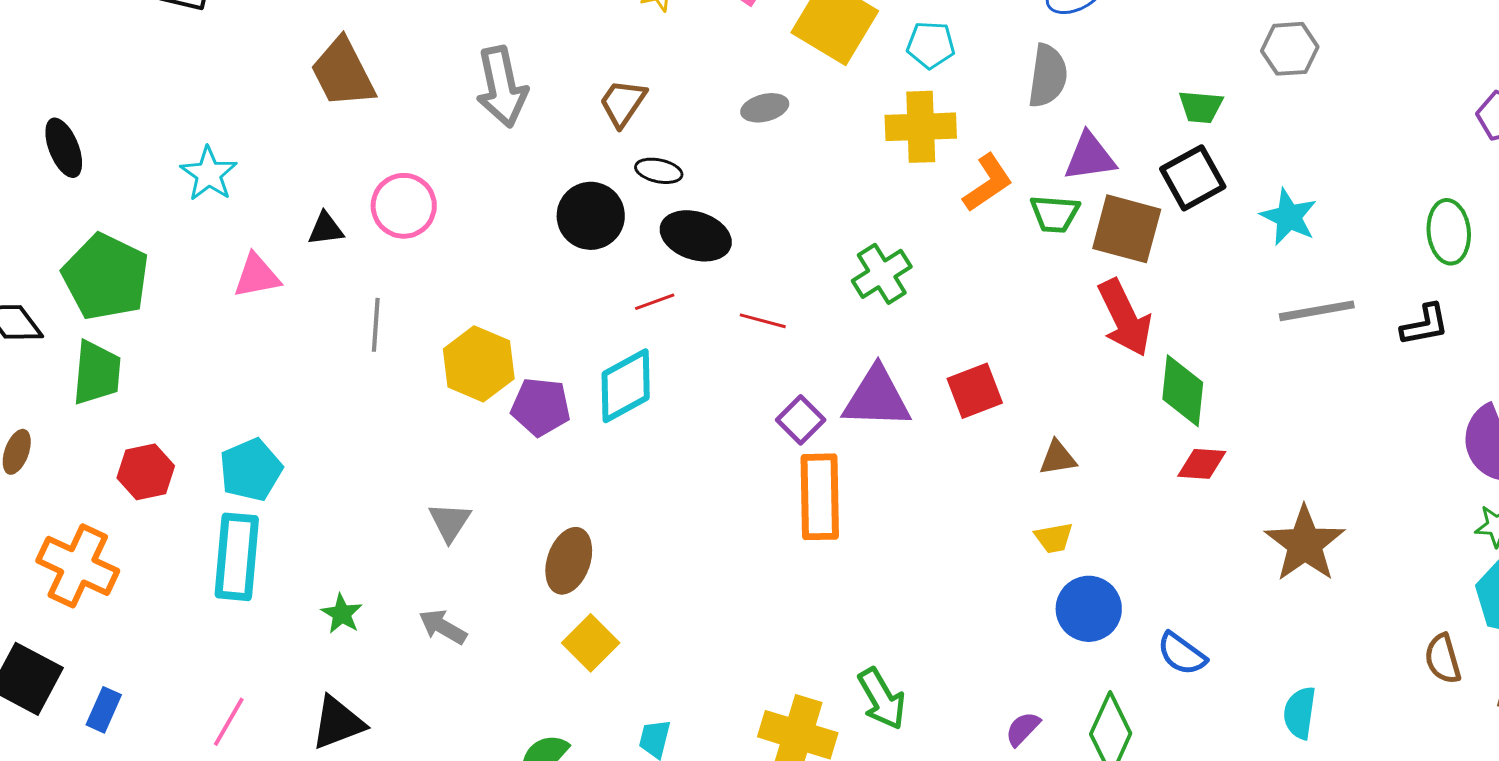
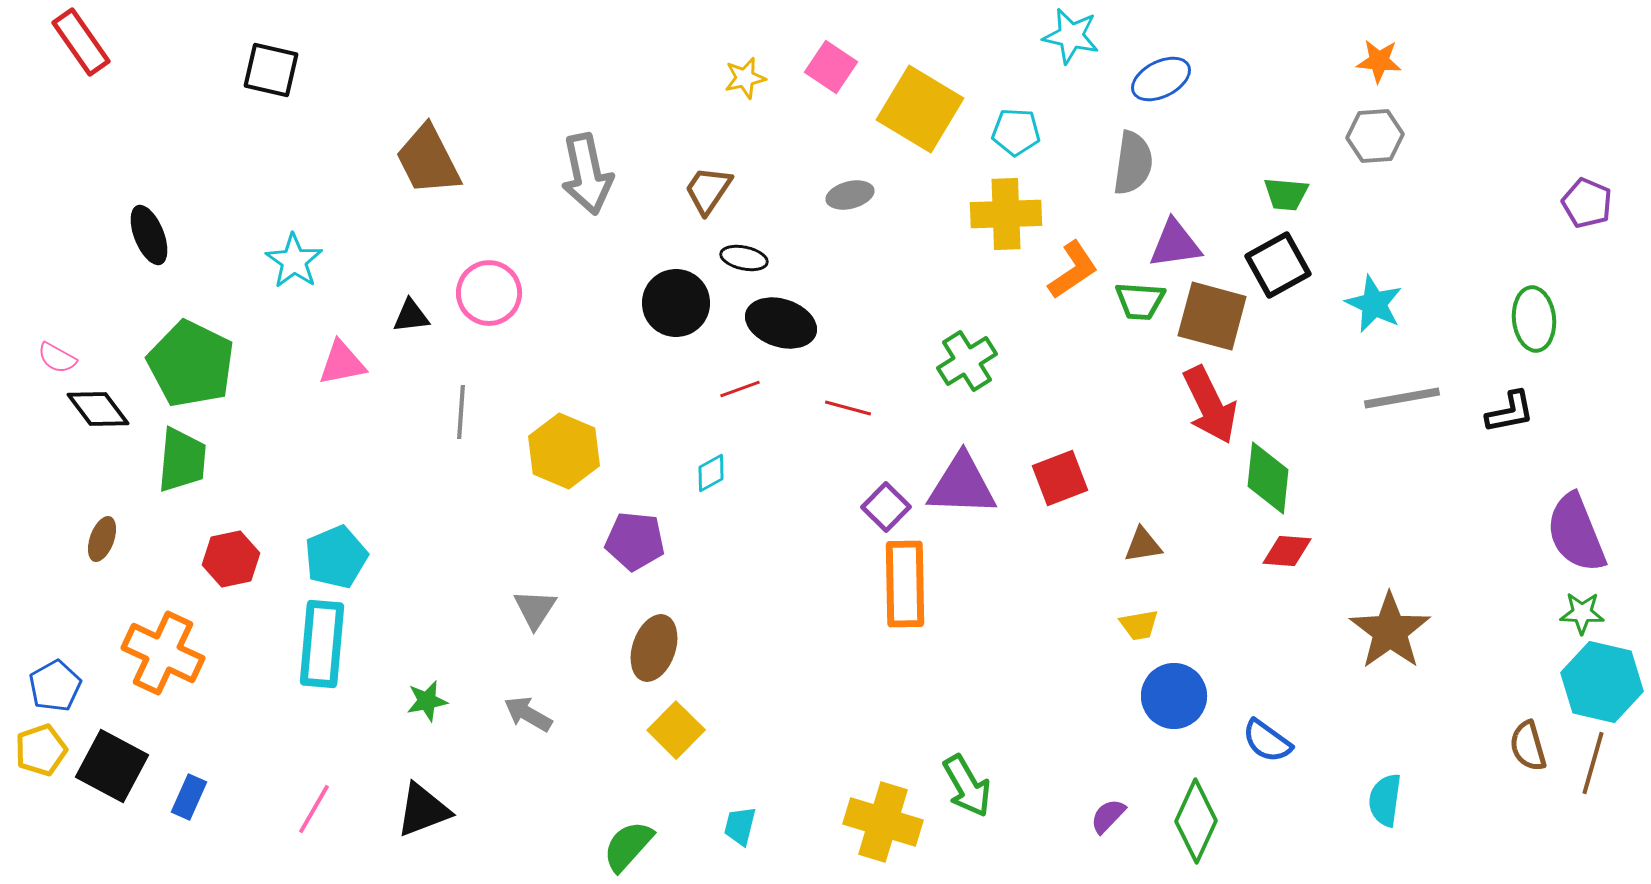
cyan diamond: (626, 386) -> (711, 473), size x0.5
purple pentagon: (541, 407) -> (635, 541), moved
green star: (342, 614) -> (427, 701), turned 30

